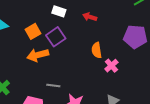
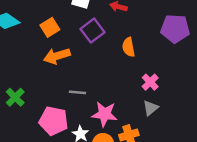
purple square: (56, 37) -> (93, 31), moved
pink cross: (111, 66) -> (150, 82), moved

